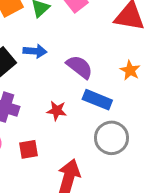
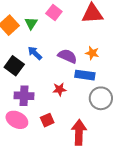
blue arrow: (35, 51) -> (35, 53), turned -126
orange star: (130, 70) -> (92, 53), moved

